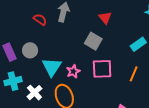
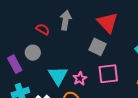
red triangle: (105, 18) -> (108, 23), size x1.6
gray circle: (30, 50) -> (33, 53), moved

